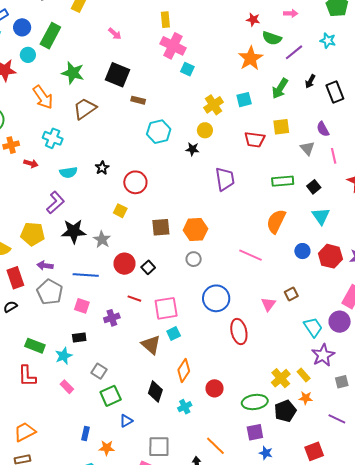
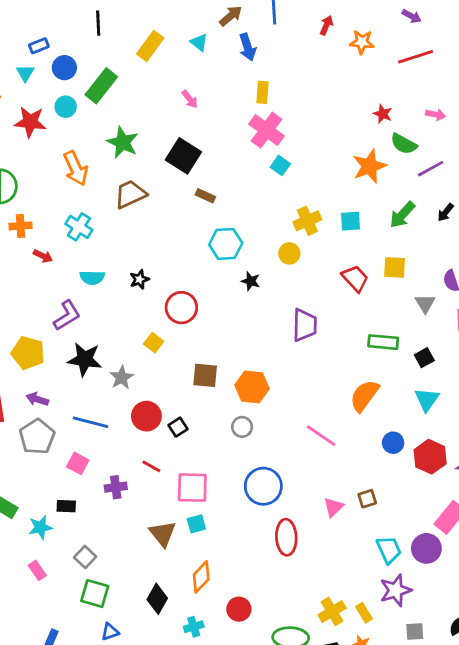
red trapezoid: (255, 140) -> (355, 278), turned -150
black star: (192, 149) -> (251, 281), moved
green square: (111, 396) -> (95, 594), turned 30

